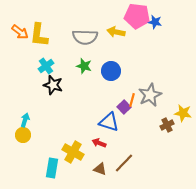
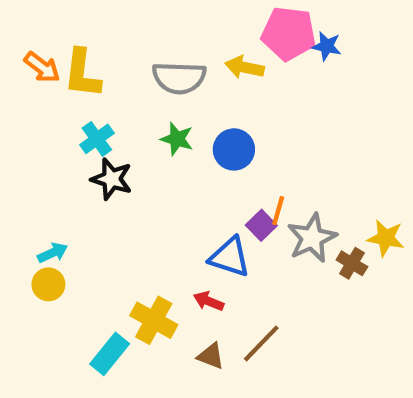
gray star: (150, 95) -> (312, 238), moved
cyan arrow: (25, 120) -> (53, 253), turned 48
brown cross: (167, 125) -> (352, 263), turned -32
cyan rectangle: (52, 168) -> (110, 354), turned 30

